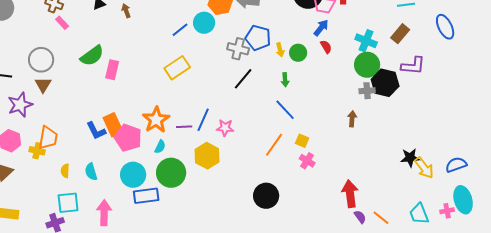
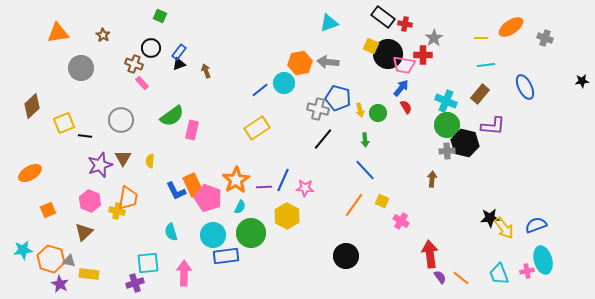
brown triangle: (43, 85) -> (123, 158), moved
pink cross: (307, 161) -> (401, 221), moved
yellow semicircle: (65, 171) -> (150, 161), moved

